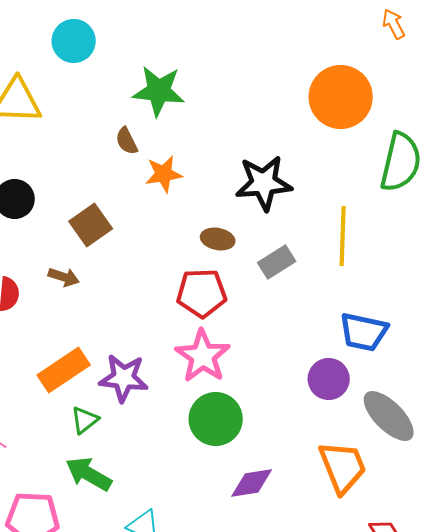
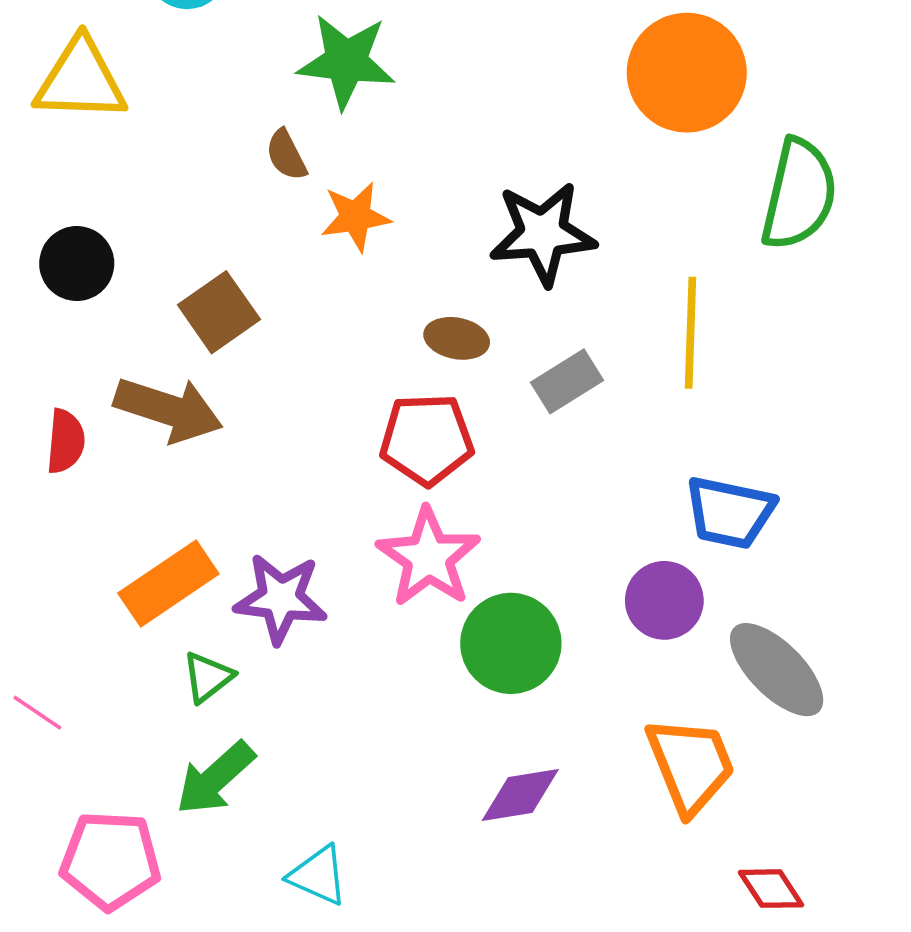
brown arrow: (64, 277) -> (168, 409), size x1.8
green circle: (216, 419) -> (511, 643), moved
green arrow: (89, 474) -> (215, 778), turned -72

